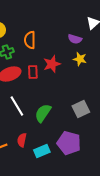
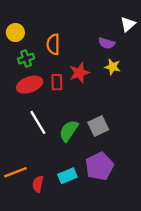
gray square: (81, 109) -> (98, 126), moved
red semicircle: (22, 140) -> (38, 184), moved
purple pentagon: (69, 143) -> (99, 166), turned 30

